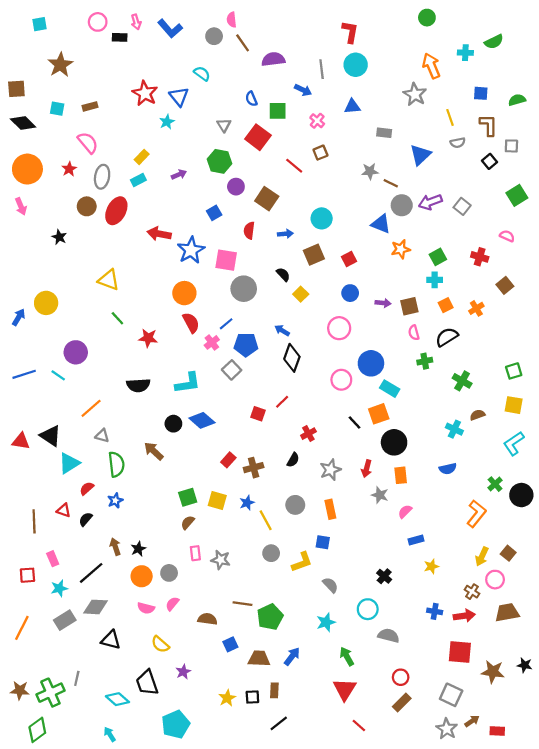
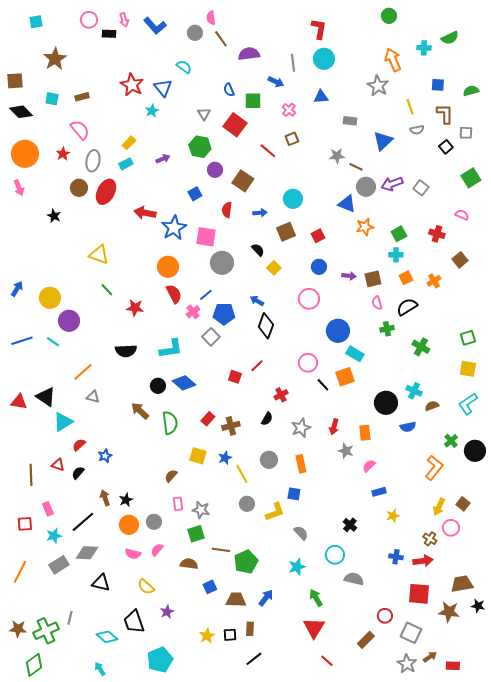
yellow circle: (46, 303) -> (50, 298), moved
pink circle: (341, 380) -> (308, 363), moved
brown semicircle: (477, 415) -> (432, 406), moved
black circle: (394, 442) -> (386, 403), moved
green semicircle: (116, 464) -> (170, 423), moved
green square: (188, 497) -> (196, 534), moved
brown trapezoid: (507, 612) -> (462, 584), moved
red circle: (401, 677) -> (385, 616), moved

